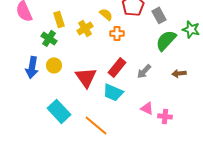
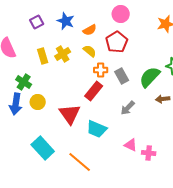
gray rectangle: (159, 15) -> (122, 76), moved
yellow cross: (85, 28) -> (63, 54), moved
green cross: (49, 38) -> (24, 82), moved
red rectangle: (117, 67) -> (94, 91), moved
brown arrow: (179, 73) -> (163, 99), moved

